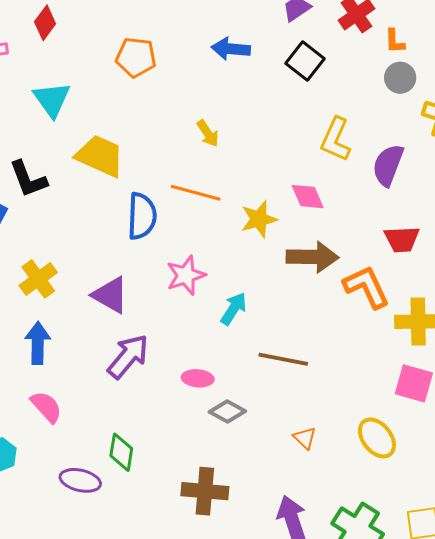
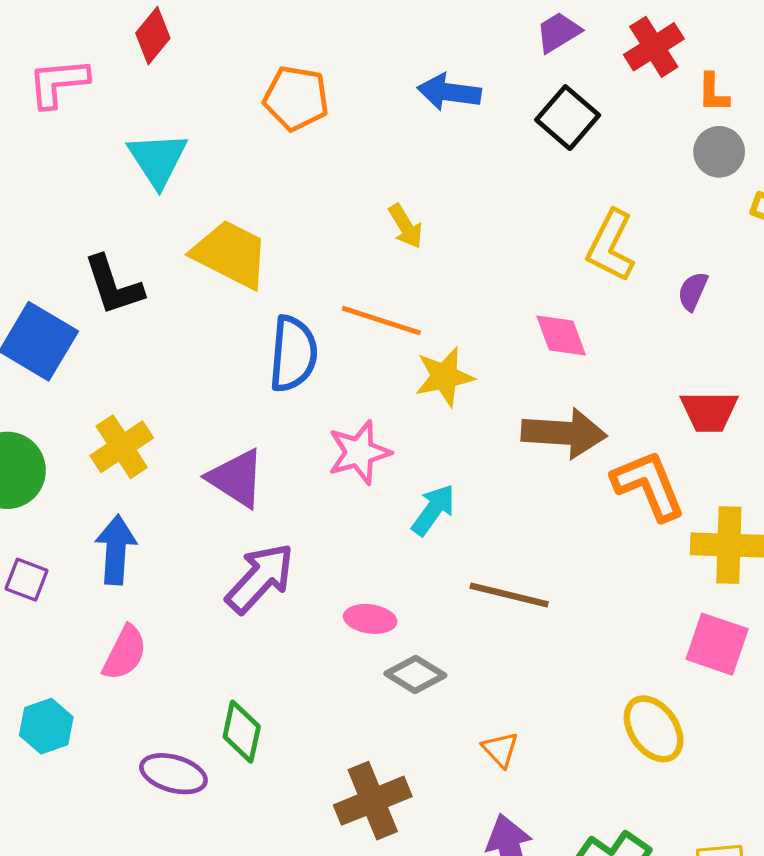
purple semicircle: (388, 165) -> (693, 291), size x0.6
yellow star: (259, 219) -> (444, 377), moved
pink semicircle: (46, 407) -> (125, 653), turned 66
orange triangle: (305, 438) -> (500, 750), moved
brown cross: (205, 491) -> (373, 801), turned -30

